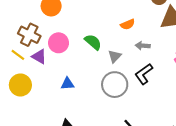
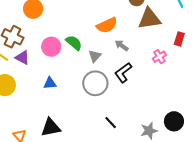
orange semicircle: (128, 24) -> (107, 25), size x1.5
pink circle: (59, 43) -> (51, 47), moved
gray arrow: (143, 46) -> (122, 46), turned 32

